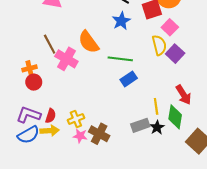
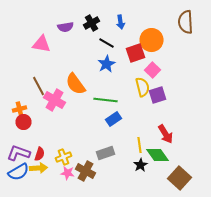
purple square: (175, 54) -> (158, 95), turned 30
green diamond: (175, 117) -> (158, 155), turned -45
gray rectangle: (140, 125) -> (106, 153), moved

